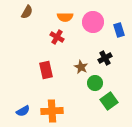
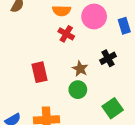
red cross: (57, 37) -> (66, 34), moved
green circle: (95, 83) -> (78, 90), moved

